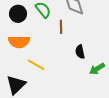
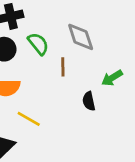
green arrow: (97, 69) -> (112, 78), moved

